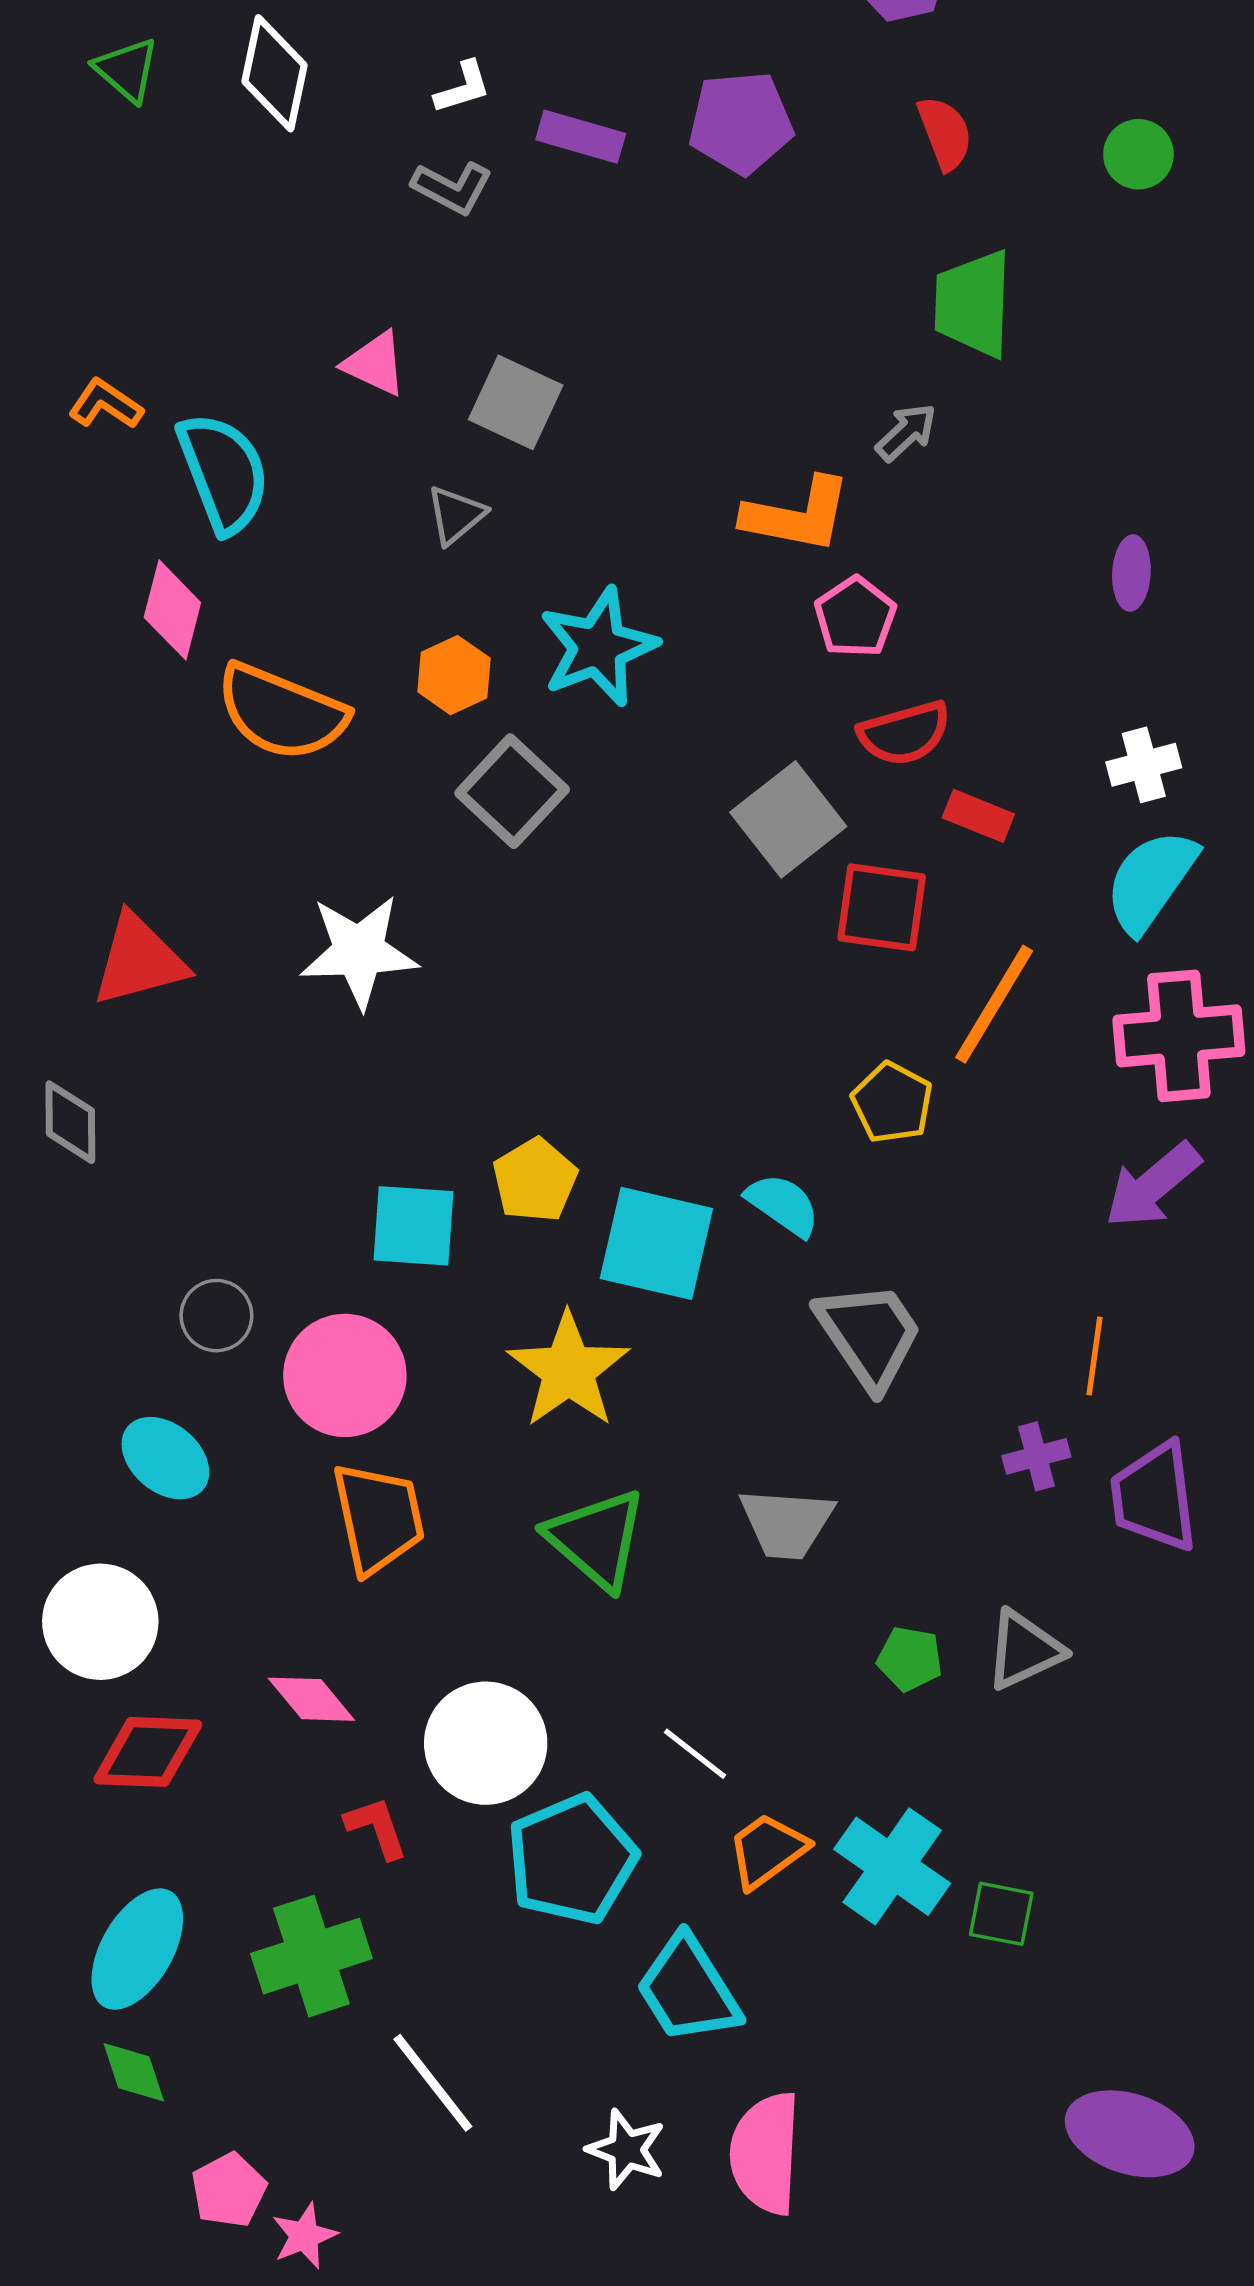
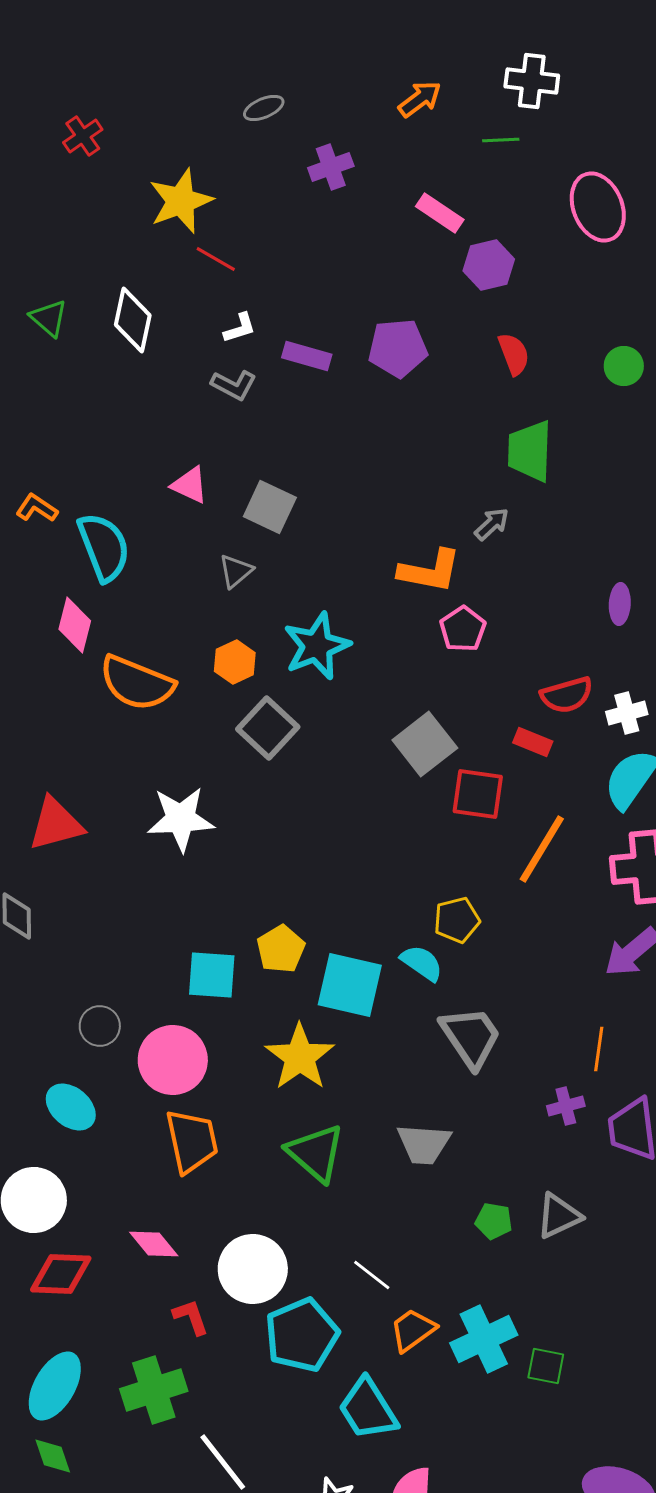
red semicircle: (904, 733) -> (567, 695), moved
yellow pentagon: (892, 1103) -> (457, 920), moved, turned 30
cyan cross: (892, 1866) -> (484, 1339), turned 30

